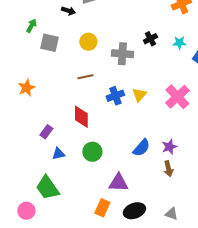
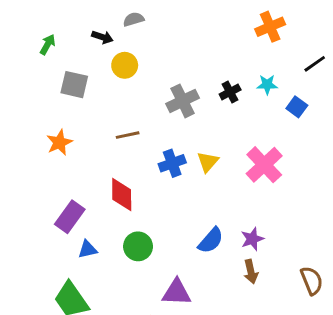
green arrow: (31, 26) -> (47, 45), moved
black cross: (150, 39) -> (230, 92), moved
yellow circle: (88, 42) -> (125, 65), moved
gray cross: (122, 54) -> (183, 101), turned -30
orange star: (26, 88) -> (59, 142), moved
purple rectangle: (46, 132) -> (70, 217), size x1.5

